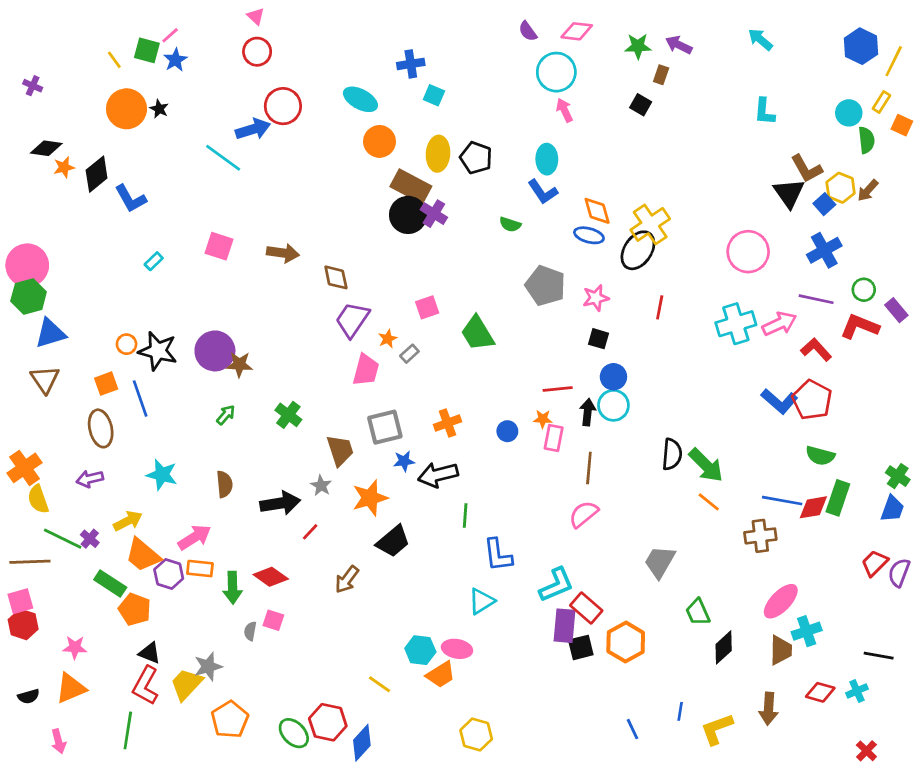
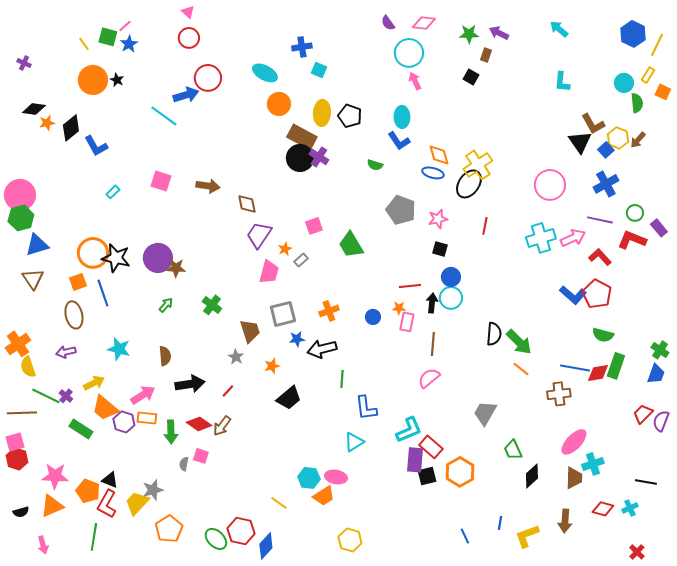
orange circle: (127, 344) -> (93, 253), size x2.0
orange star: (370, 498) -> (272, 366), size x0.6
black arrow: (280, 503) -> (190, 384), moved
brown arrow: (347, 579) -> (222, 426), moved
orange pentagon: (135, 609) -> (88, 491), moved
pink star: (75, 647) -> (55, 476), size x1.5

